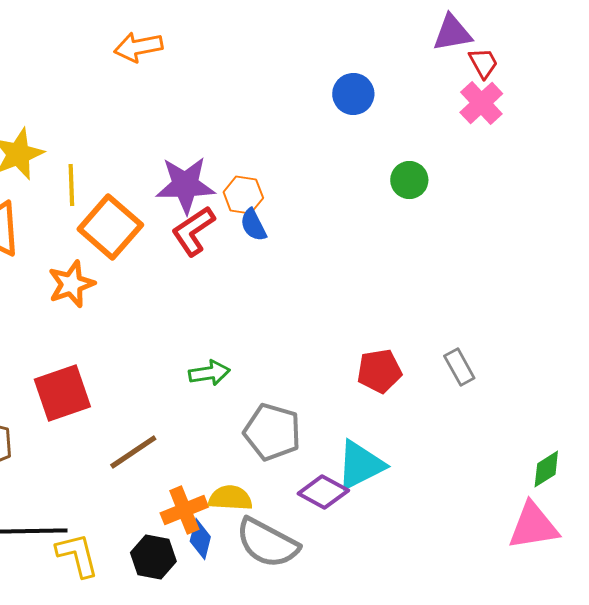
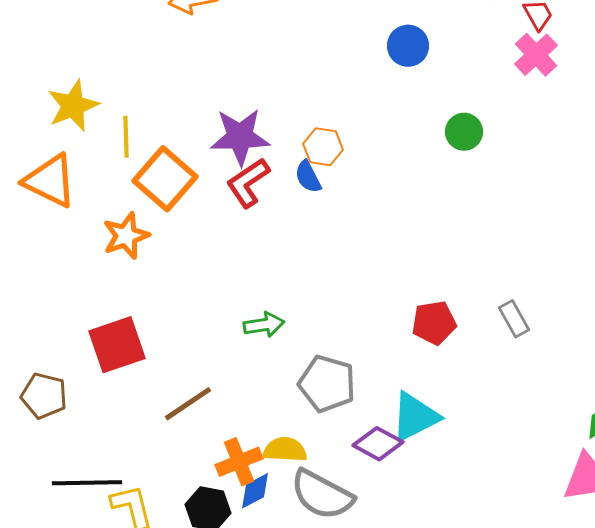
orange hexagon: (243, 195) -> (323, 147), moved
blue diamond: (200, 539) -> (255, 491), turned 48

